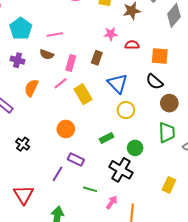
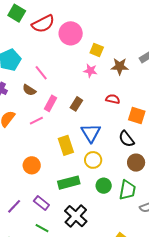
pink star: (111, 34) -> (90, 71), moved
pink line: (55, 35) -> (41, 73), turned 49
yellow rectangle: (83, 94) -> (66, 145), moved
green rectangle: (107, 138) -> (69, 183), size x1.5
green circle: (135, 148) -> (104, 186), moved
purple rectangle: (76, 159) -> (41, 203), moved

